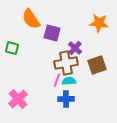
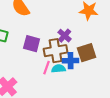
purple square: (52, 33) -> (32, 44), moved
blue cross: (66, 99) -> (71, 61), moved

